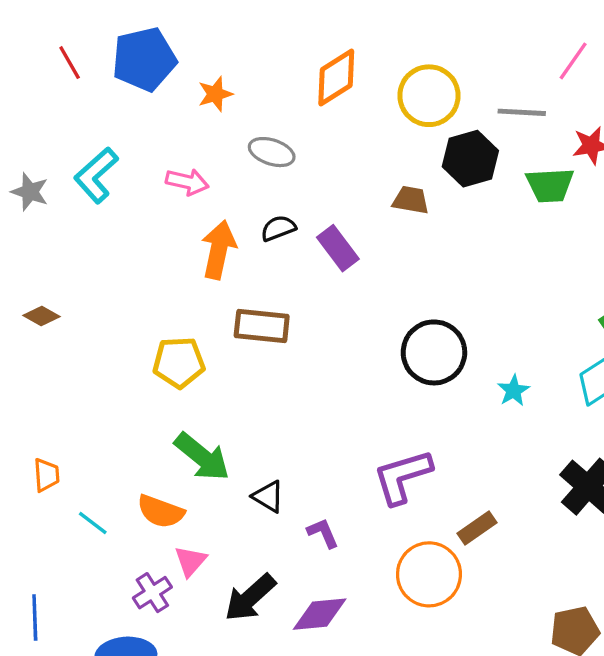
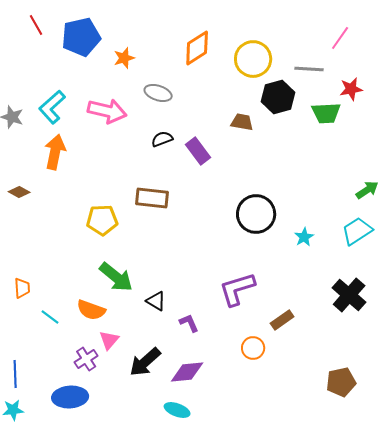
red line: (70, 63) -> (36, 25), moved
pink arrow: (187, 182) -> (107, 111), size x1.5
orange arrow: (219, 250) -> (55, 152), moved
orange circle: (429, 574) -> (253, 348), size x0.6

